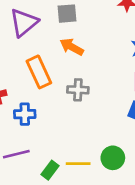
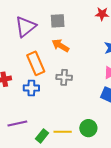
blue cross: (25, 114) -> (31, 88), moved

